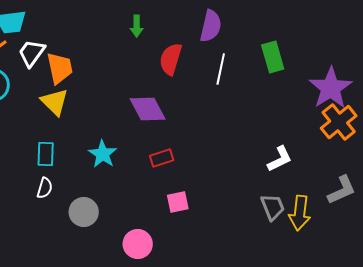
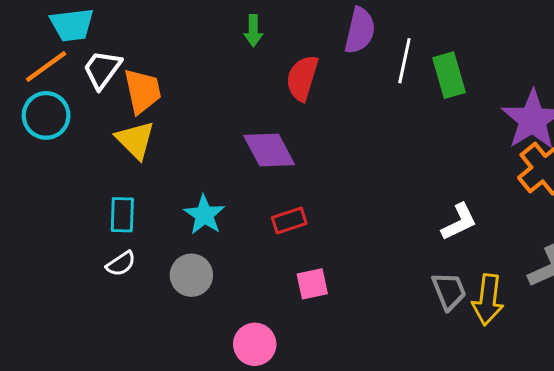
white line: (221, 69) -> (404, 61), moved
white semicircle: (45, 188) -> (121, 264), turned 40
gray circle: (84, 212) -> (191, 275), moved

